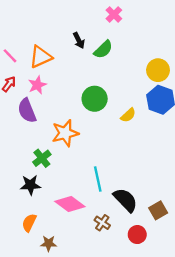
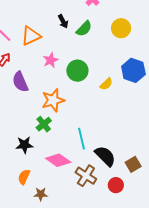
yellow circle: (158, 70) -> (121, 28), moved
pink star: (37, 85) -> (51, 60), moved
green cross: (42, 158) -> (44, 124), moved
brown cross: (102, 223) -> (86, 176), size x1.5

